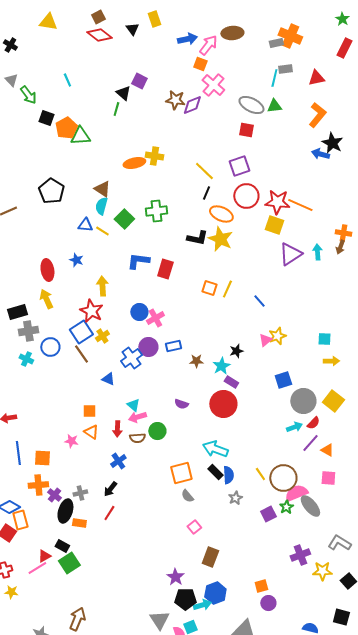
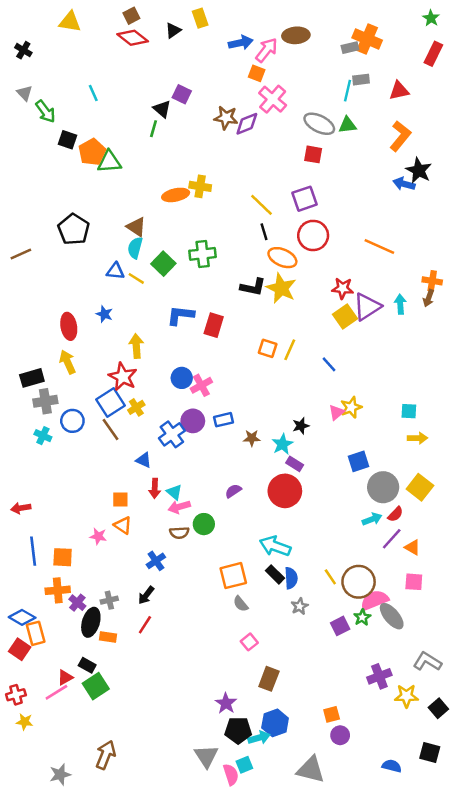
black triangle: (132, 29) -> (173, 30), turned 32
black line: (206, 193) -> (264, 232), turned -40
red star: (277, 202) -> (343, 288), moved, size x0.7
yellow square: (274, 225) -> (345, 317), moved, turned 36
purple semicircle: (181, 404) -> (233, 491), turned 128
red arrow: (117, 429) -> (155, 488), moved

